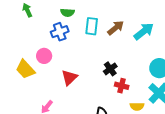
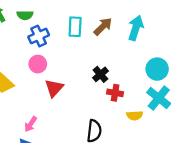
green semicircle: (67, 13) -> (25, 15), moved
cyan arrow: (144, 31) -> (136, 28), turned -30
pink circle: (44, 56) -> (38, 64), moved

